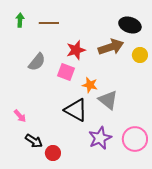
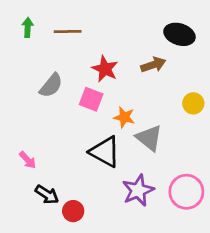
brown arrow: (111, 47) -> (153, 65), size x0.7
red star: (76, 50) -> (105, 69), turned -30
yellow circle: (140, 55) -> (193, 103), moved

